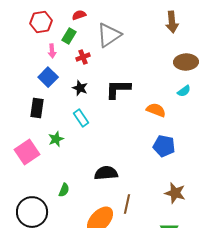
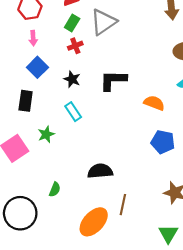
green rectangle: (69, 36) -> (72, 23), moved
pink arrow: (52, 51) -> (33, 38), moved

